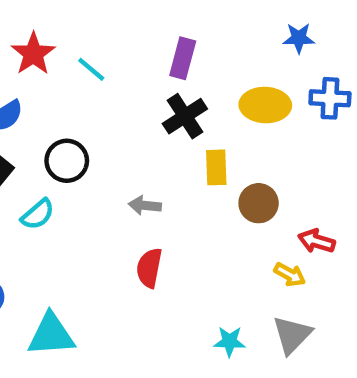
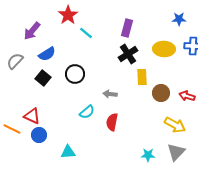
red star: (33, 54) -> (68, 15), moved
cyan semicircle: (38, 214) -> (87, 112), moved
red arrow: (317, 241) -> (187, 96), moved
yellow arrow: (290, 275) -> (175, 125), size x1.5
cyan triangle: (51, 335) -> (68, 152), size x0.7

